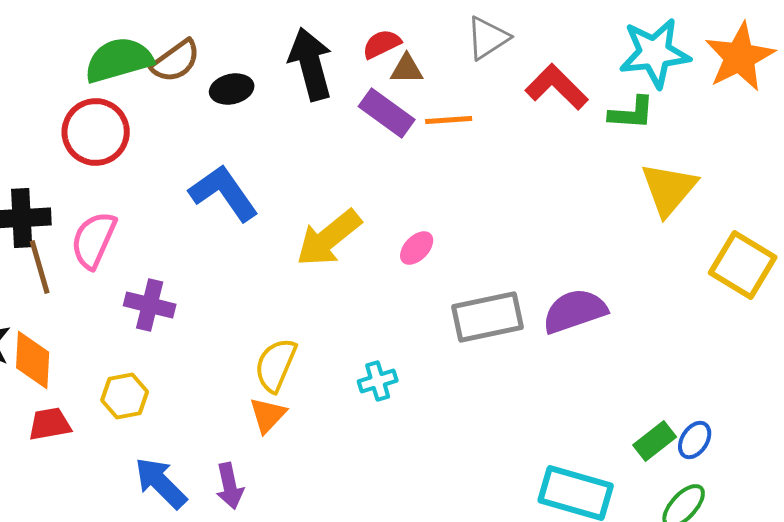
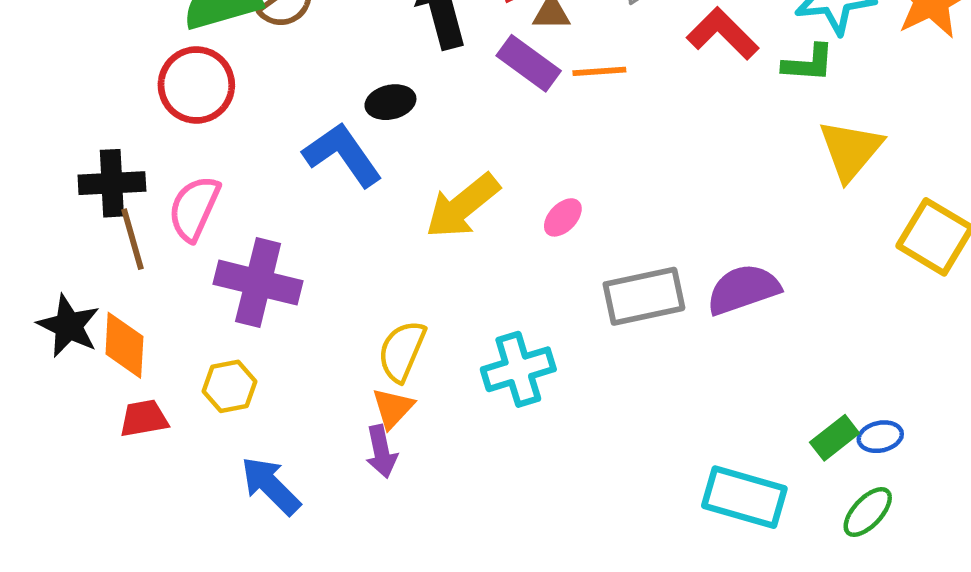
black ellipse: (232, 89) -> (390, 102), moved
purple cross: (150, 305) -> (258, 283), size x1.5
cyan cross: (378, 381) -> (518, 369), size x1.6
blue ellipse: (695, 440) -> (880, 437), turned 45
purple arrow: (230, 486) -> (381, 451), moved

